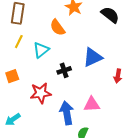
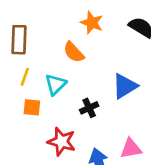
orange square: (12, 76) -> (32, 107), moved, turned 32
red star: (41, 93) -> (62, 142), turned 30

